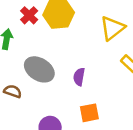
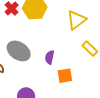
orange square: (89, 113) -> (65, 76), moved

